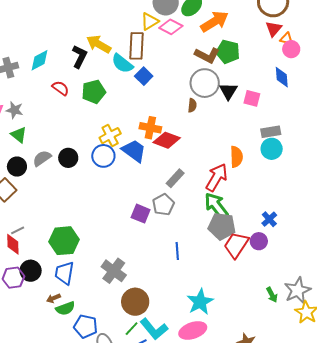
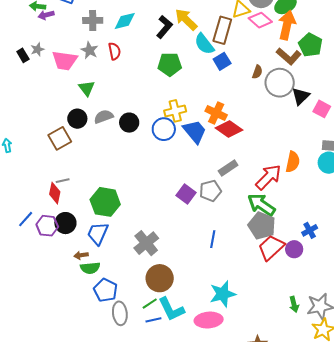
orange arrow: (215, 22) -> (287, 25), moved, turned -60
green pentagon: (228, 52) -> (311, 45), moved
red semicircle: (61, 88) -> (114, 51), moved, turned 30
brown semicircle: (192, 105) -> (257, 72), moved
gray star: (15, 110) -> (89, 50), moved
green arrow: (216, 206) -> (261, 205), turned -32

